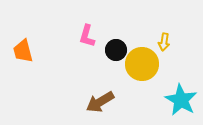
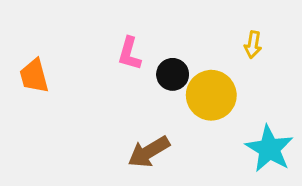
yellow arrow: (164, 42) -> (253, 45), moved

